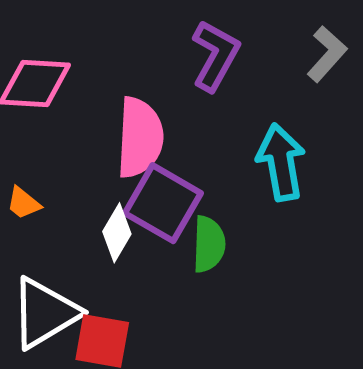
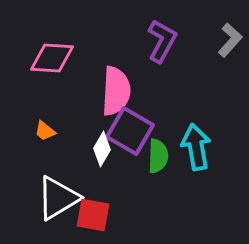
cyan arrow: (281, 162) -> (196, 147), moved

